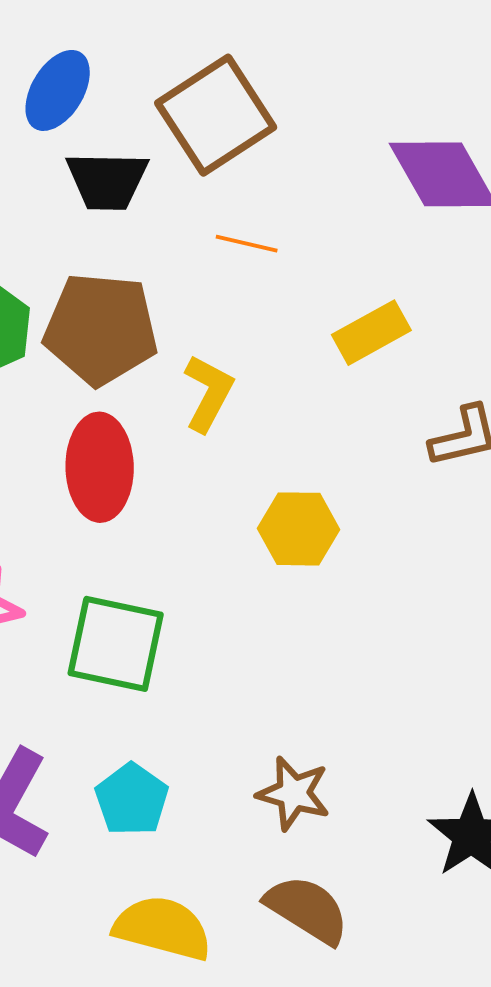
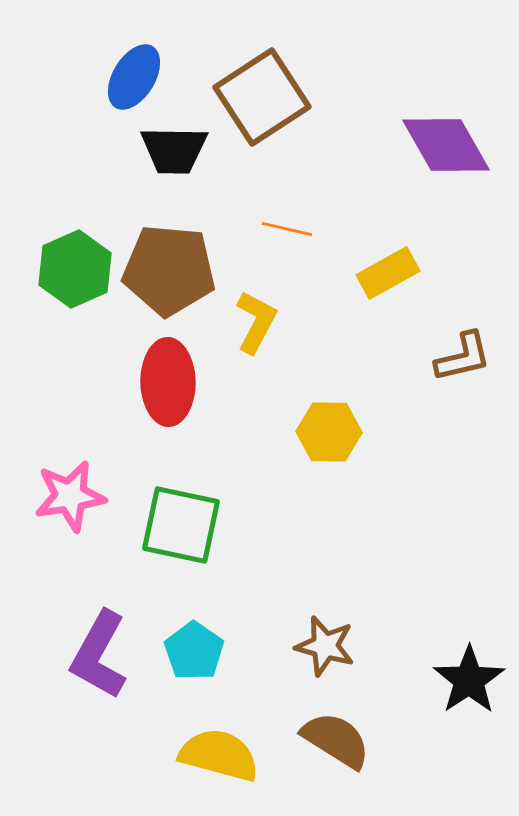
orange line: (247, 244) -> (287, 229), moved

